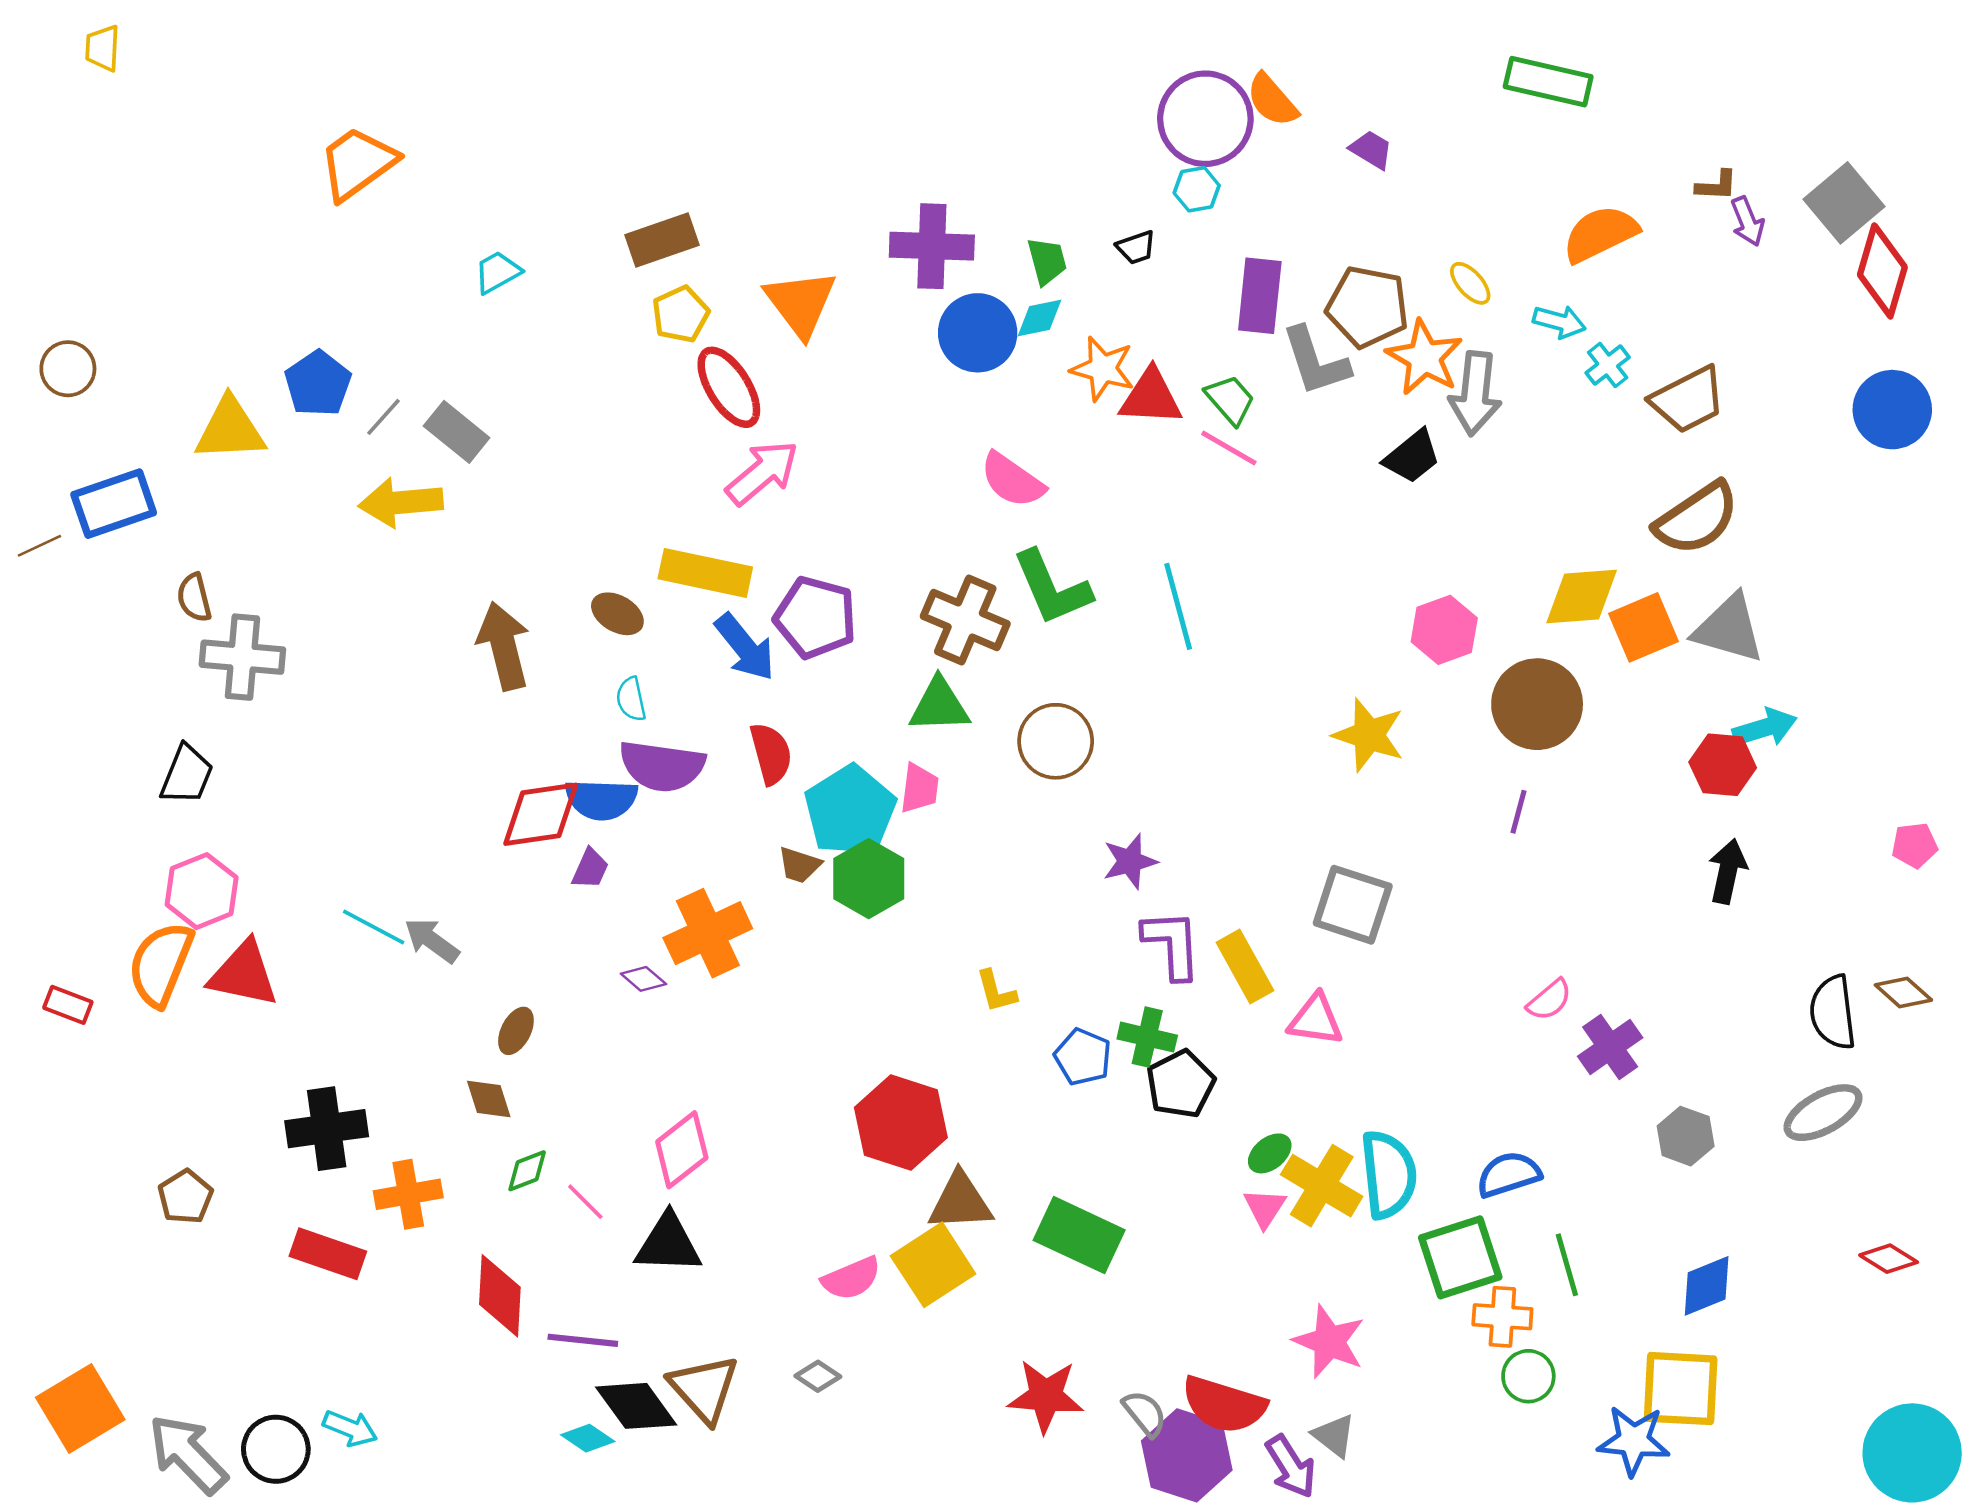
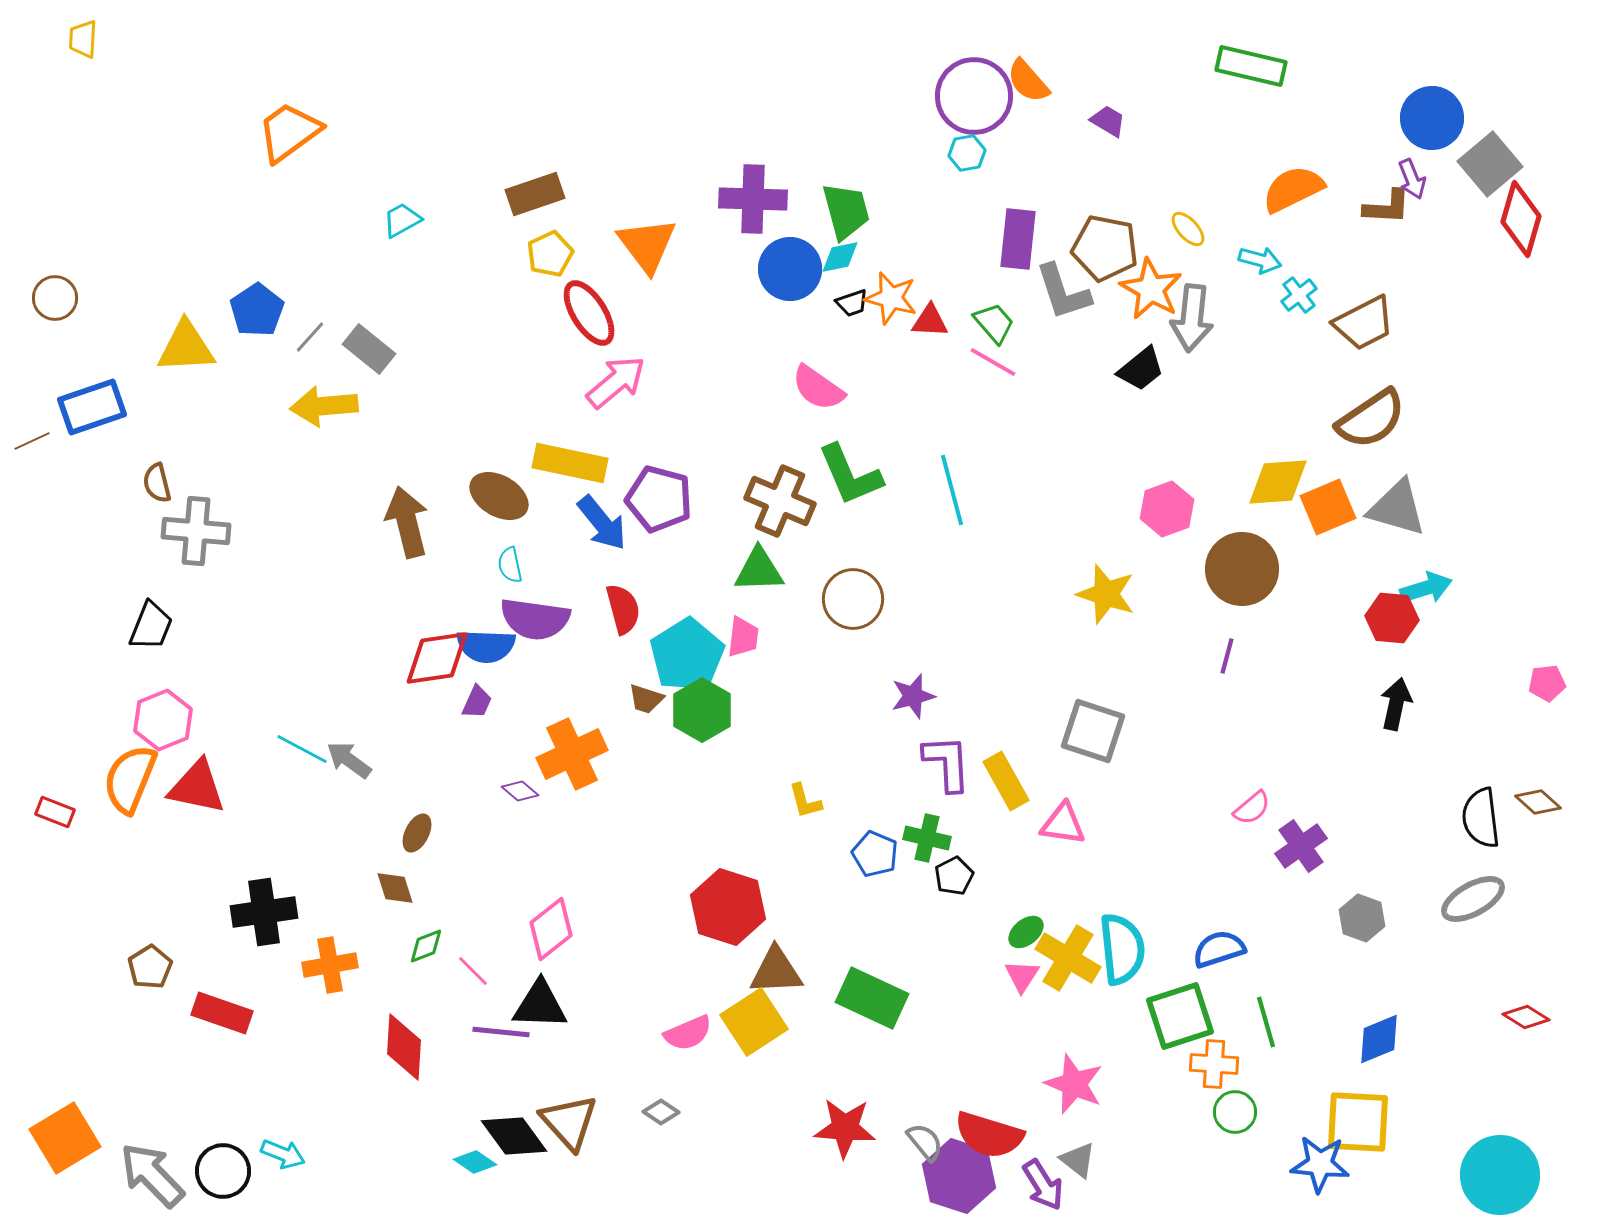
brown L-shape: (1717, 186) -> (1387, 207), moved, size x1.4
black trapezoid: (1136, 247) -> (852, 303), moved
green trapezoid: (1047, 261) -> (846, 211), size x1.5
red triangle: (1151, 397) -> (930, 321), size x0.7
blue circle: (1892, 410) -> (1432, 118), moved
brown ellipse: (617, 614) -> (499, 496), size x1.4
black pentagon: (1181, 1084) -> (954, 876), size x0.7
red rectangle: (328, 1254) -> (222, 1013), moved
purple line: (583, 1340) -> (501, 1032), moved
cyan circle: (1912, 1453) -> (1500, 1175), moved

